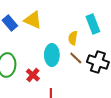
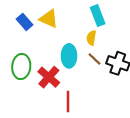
cyan rectangle: (93, 24) -> (98, 16), moved
red cross: (33, 75) -> (49, 77), size x1.5

